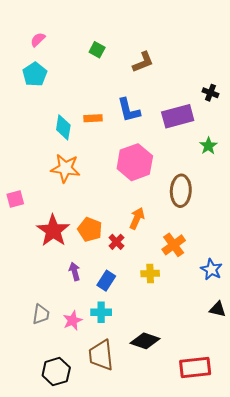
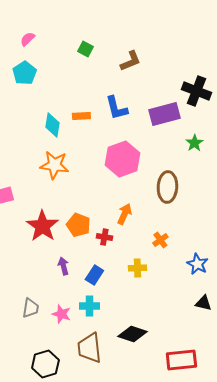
black cross: (210, 93) -> (196, 91), size x1.8
red cross: (116, 242) -> (104, 237), turned -35
orange cross: (174, 245) -> (160, 240), size x0.7
pink star: (73, 320) -> (61, 314), turned -30

